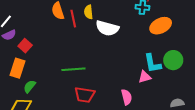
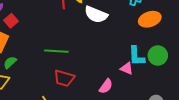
pink triangle: (145, 77) -> (127, 68), turned 32
pink semicircle: (127, 97) -> (106, 86), turned 42

